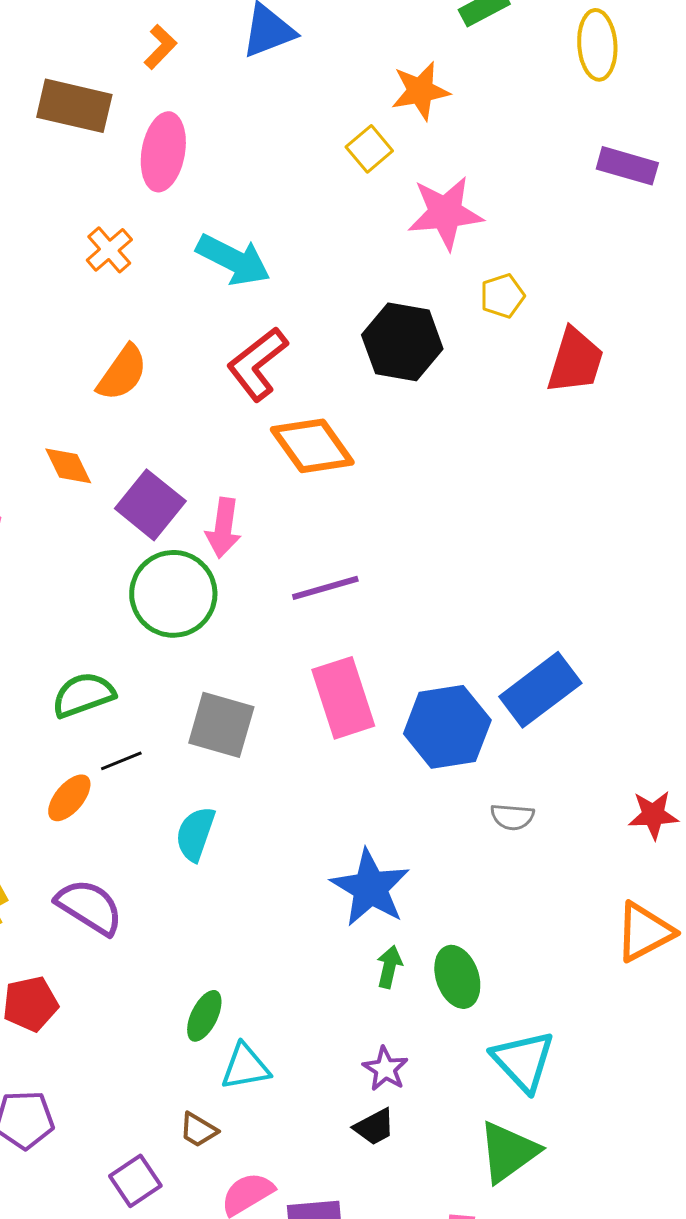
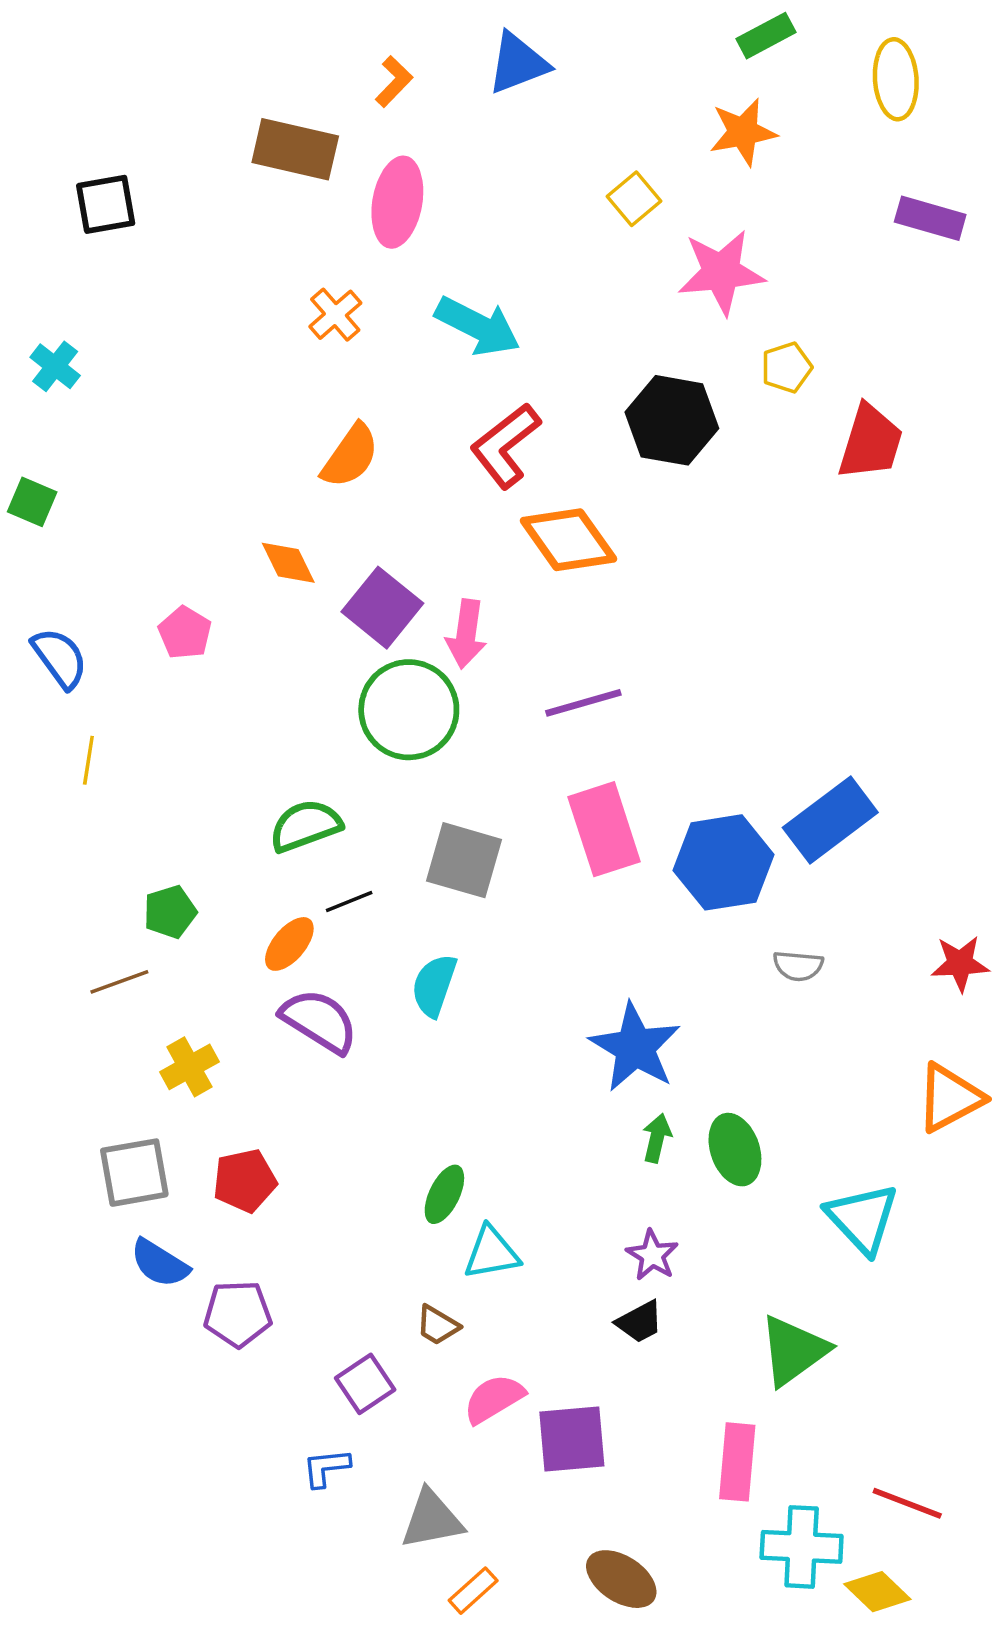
orange star: (420, 91) -> (743, 132), moved
purple semicircle: (89, 907) -> (319, 1021), moved
cyan triangle: (523, 1061) -> (862, 1218), moved

